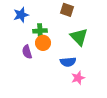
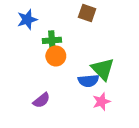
green triangle: (79, 37) -> (103, 69), moved
purple semicircle: (27, 52) -> (42, 100), moved, turned -112

